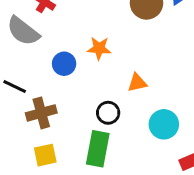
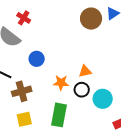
orange star: (99, 48) -> (61, 83), moved
black circle: (108, 113) -> (82, 90), moved

